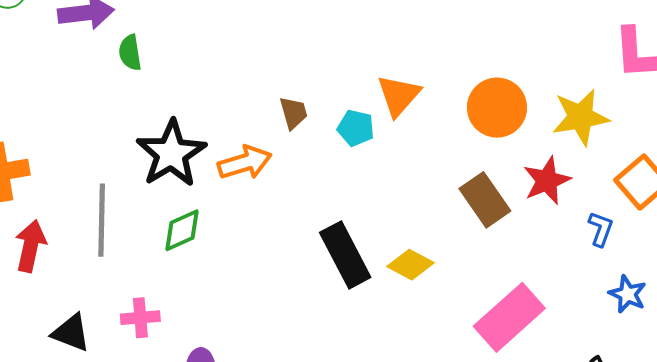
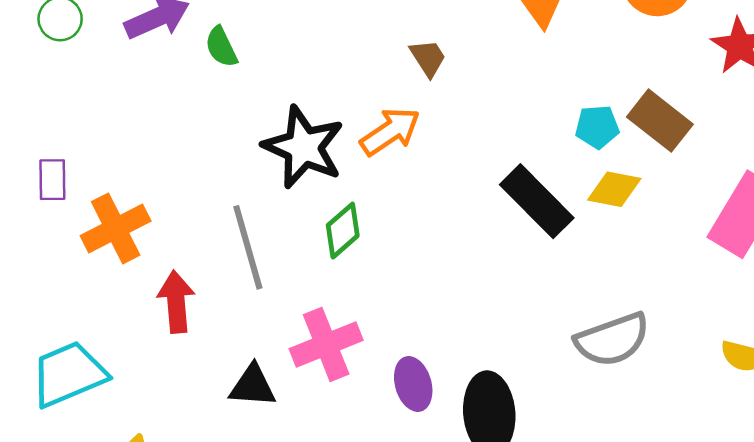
cyan pentagon: (356, 128) -> (597, 127), moved
brown rectangle: (485, 200) -> (660, 121), moved
pink cross: (140, 318) -> (326, 344), size x1.5

